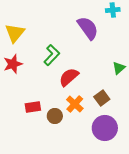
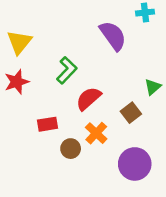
brown square: (102, 98) -> (131, 113), moved
red rectangle: (33, 107) -> (47, 124), moved

